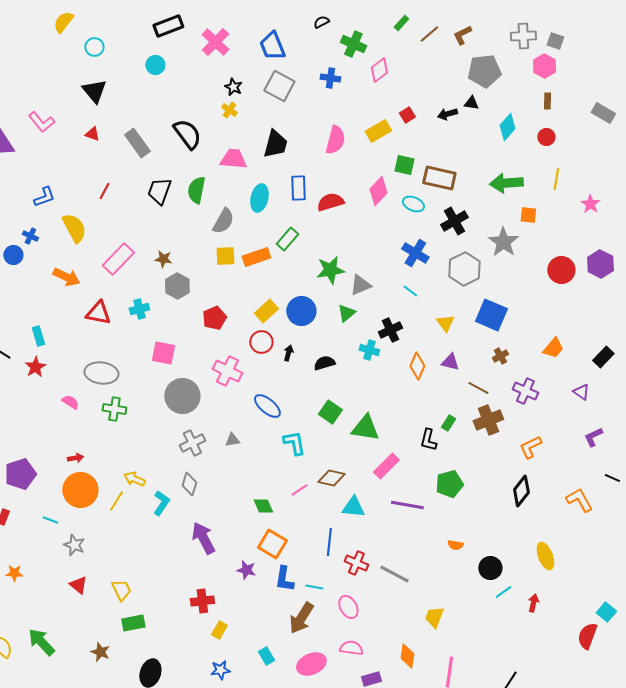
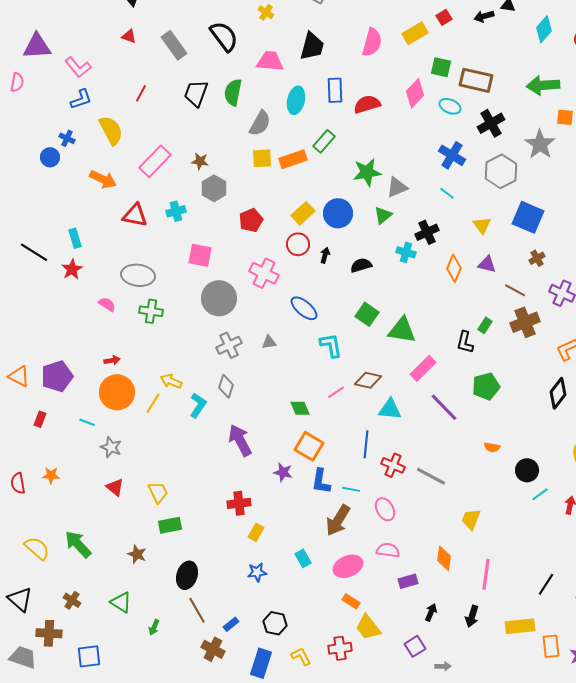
pink L-shape: (41, 122) -> (78, 67), moved
purple line: (407, 505) -> (444, 407), turned 36

